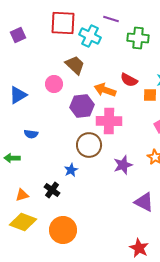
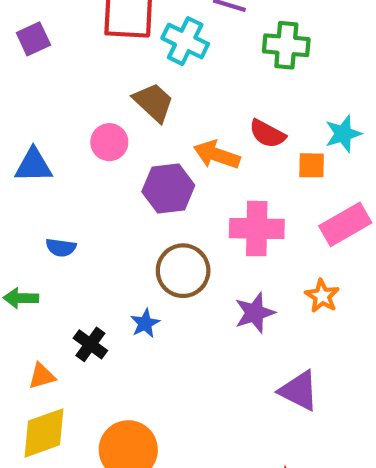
blue triangle: (18, 95) -> (33, 165), turned 30
pink cross: (109, 121) -> (257, 229), moved
black cross: (52, 190) -> (90, 344), moved
yellow diamond: (23, 222) -> (44, 433), turned -40

